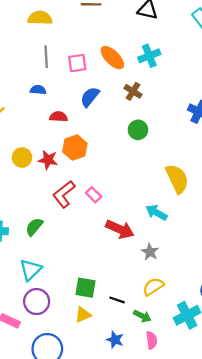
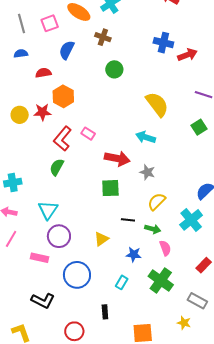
green semicircle: (34, 227) -> (57, 167), moved
green square: (85, 288) -> (110, 188), moved

